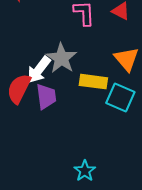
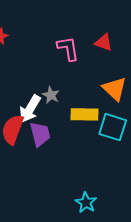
gray star: (61, 58) -> (51, 95), size x0.6

